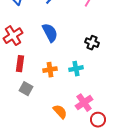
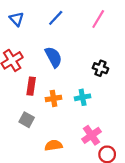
red rectangle: (20, 64) -> (31, 86), moved
orange semicircle: (60, 112) -> (53, 145), moved, turned -56

